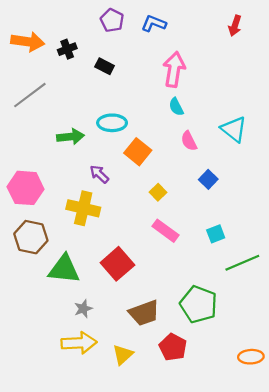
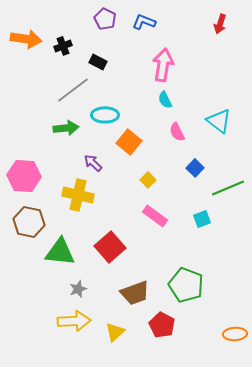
gray line: (30, 95) -> (73, 90), moved
green line: (242, 263) -> (228, 188), moved

